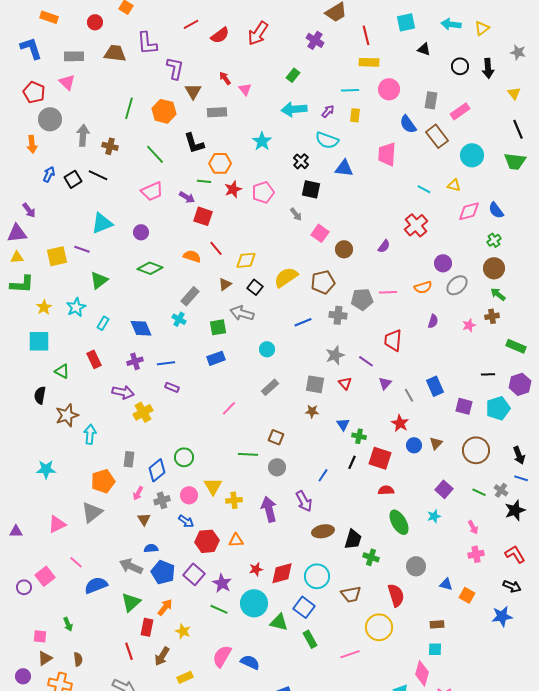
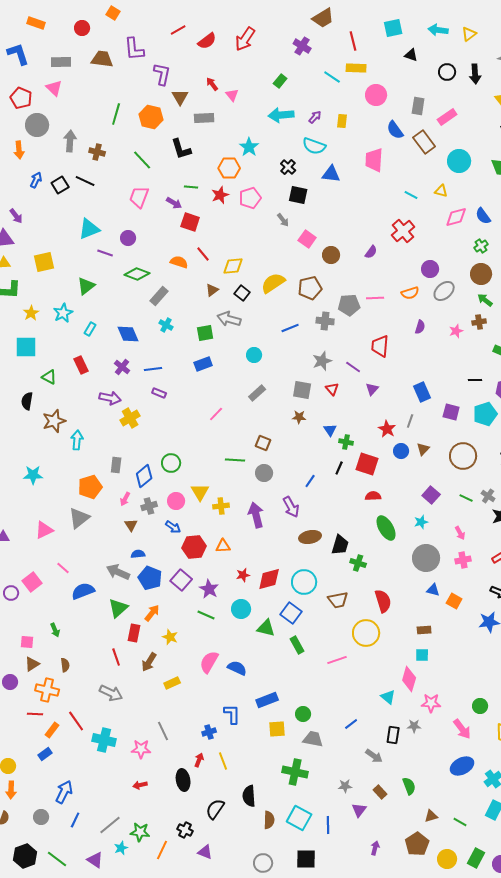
cyan line: (350, 90) -> (332, 77), moved, turned 36
orange hexagon: (220, 163) -> (229, 168), moved
pink trapezoid: (152, 191) -> (139, 197), turned 135
purple line: (82, 249) -> (105, 253), moved
gray rectangle: (190, 296) -> (159, 296), moved
purple cross: (135, 361) -> (122, 367), turned -35
gray line: (409, 395) -> (410, 421), moved, turned 48
gray circle: (416, 566) -> (426, 558), moved, size x1.4
cyan circle: (254, 603) -> (241, 609), size x0.7

